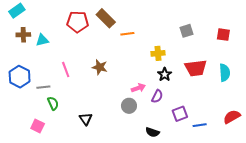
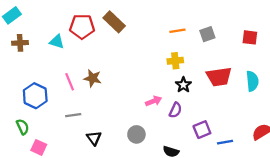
orange line: (127, 34) -> (177, 31), moved
cyan triangle: (42, 40) -> (57, 42), moved, turned 32
brown star: (100, 67) -> (93, 78), moved
blue hexagon: (20, 77) -> (35, 96), moved
gray line: (43, 87) -> (73, 115), moved
green semicircle: (53, 103) -> (23, 127), moved
gray circle: (129, 106) -> (136, 134), moved

